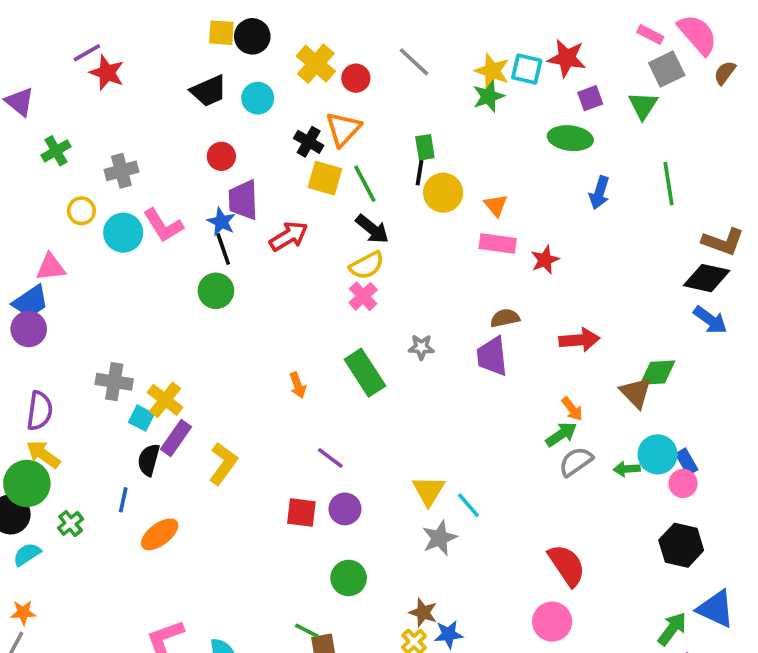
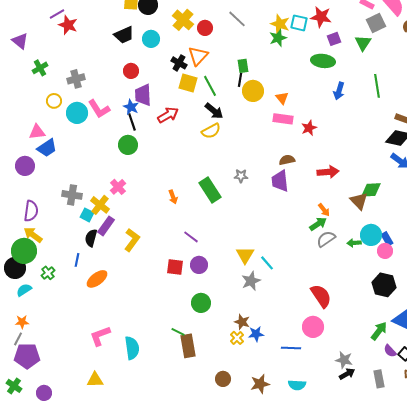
pink cross: (363, 296) -> (118, 187), moved
blue trapezoid: (31, 302) -> (47, 148), moved

